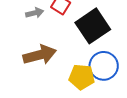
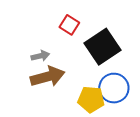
gray arrow: (35, 13) -> (40, 56), moved

